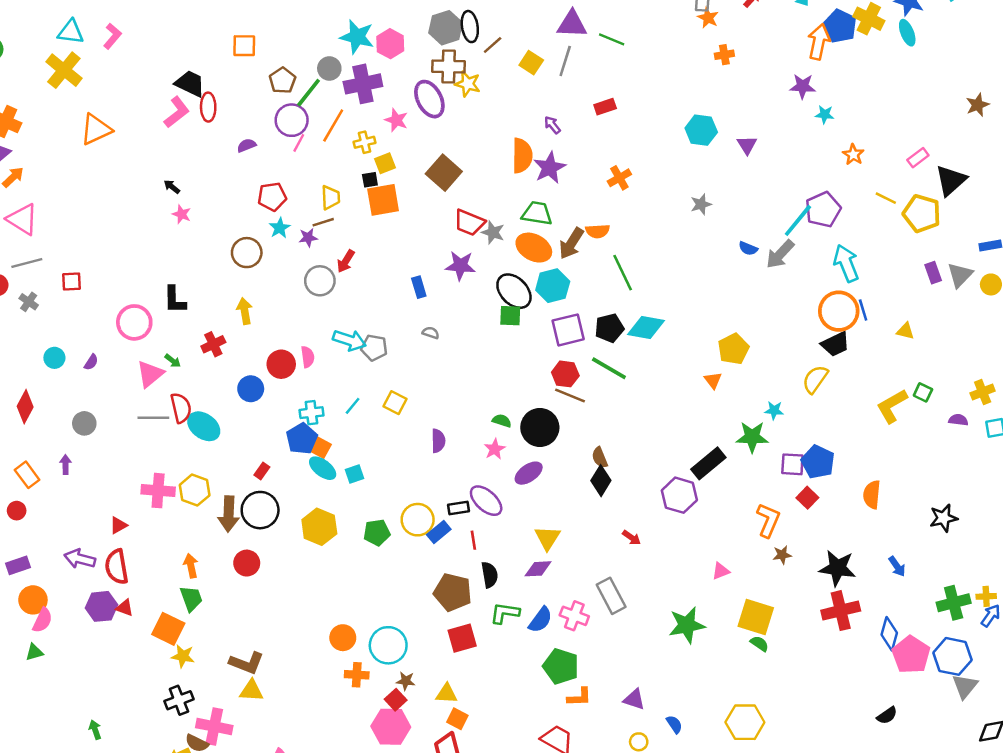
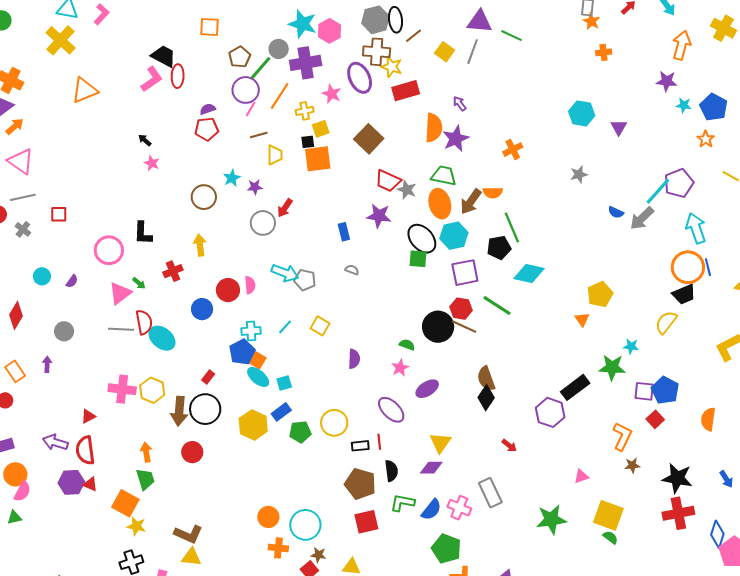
blue pentagon: (840, 26) -> (714, 107), moved
red rectangle: (605, 107) -> (406, 91), moved, size x1.5
red pentagon: (272, 197) -> (207, 129), moved
brown line: (323, 222) -> (259, 135), moved
orange ellipse: (534, 248) -> (440, 204), turned 44
black pentagon: (609, 328) -> (499, 248), moved
black circle: (540, 427) -> (438, 327), moved
brown semicircle: (600, 458) -> (486, 379), size x1.4
black rectangle: (458, 508) -> (360, 446), moved
blue rectangle: (439, 532) -> (281, 412), moved

